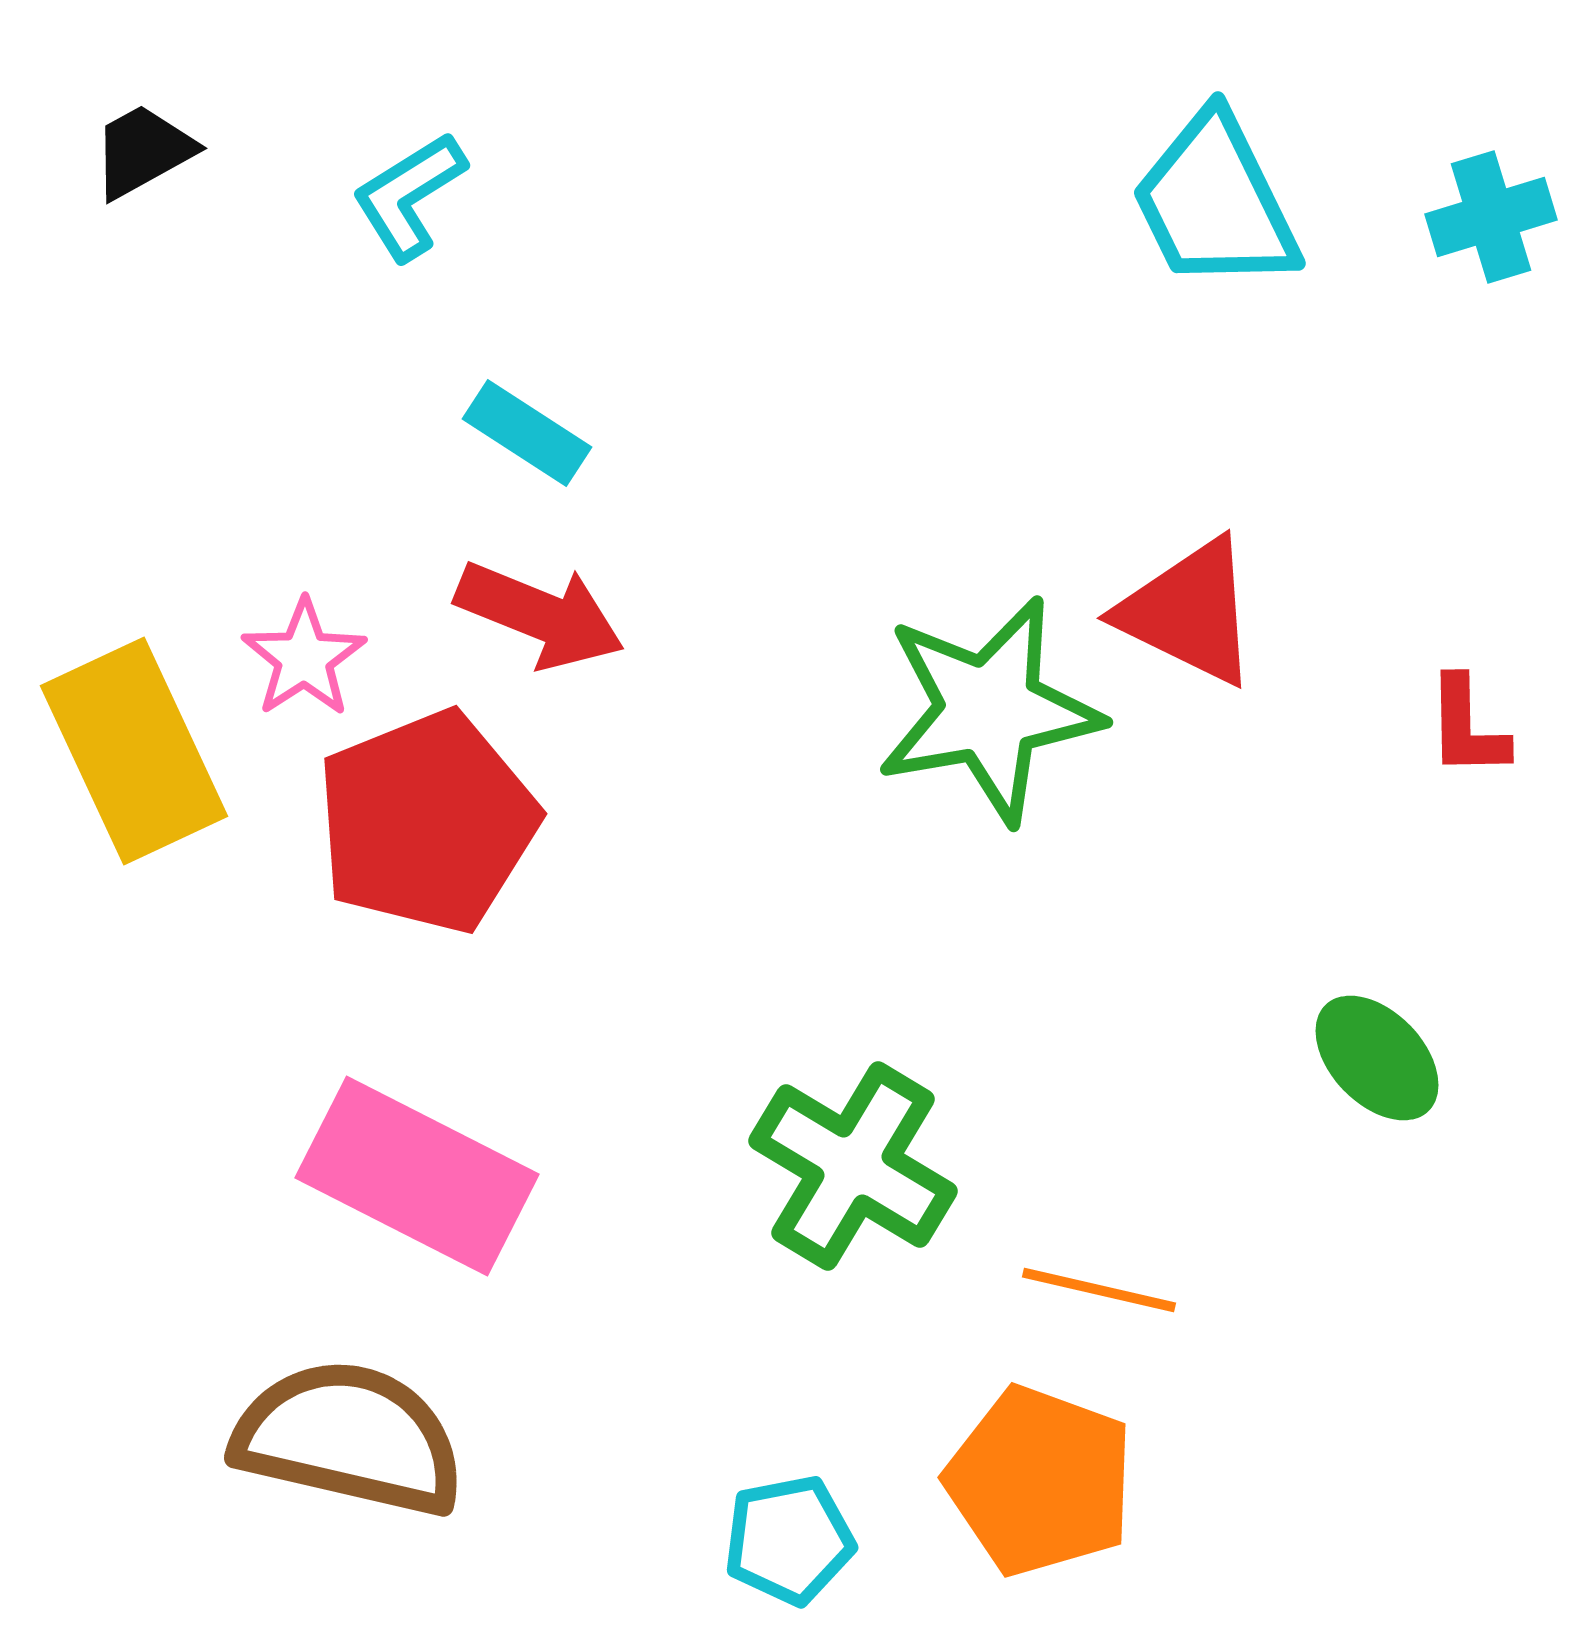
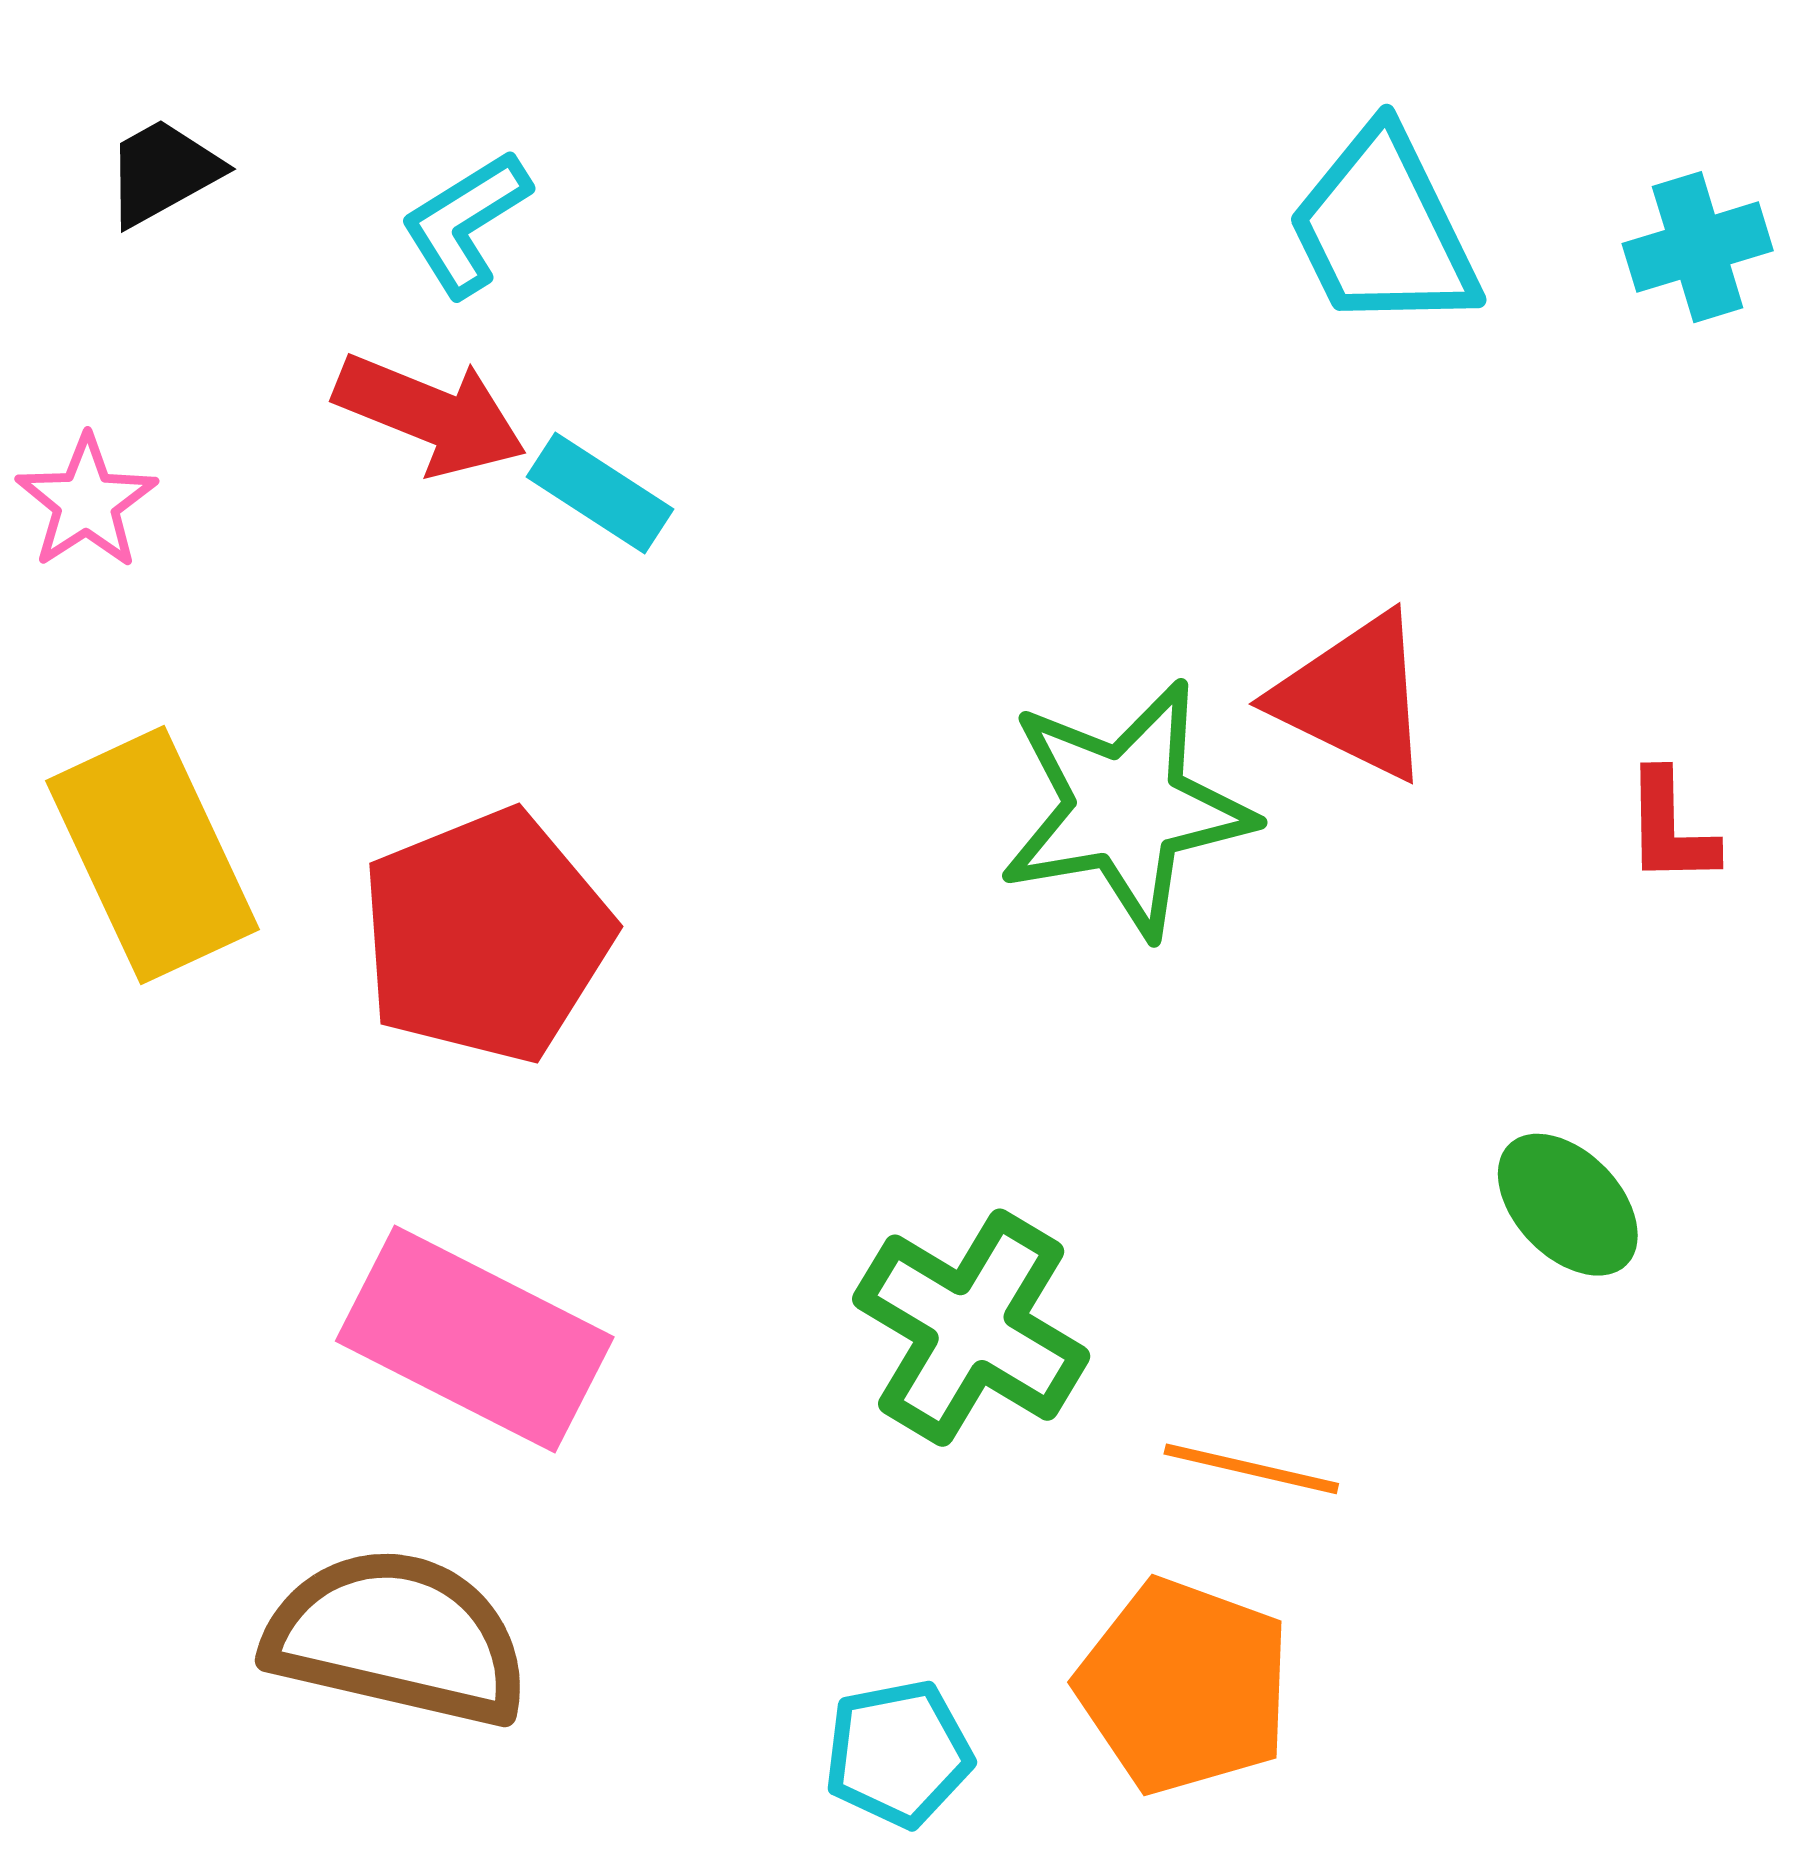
red arrow: (540, 615) -> (430, 414), moved
pink star: (304, 658) -> (86, 502), moved

